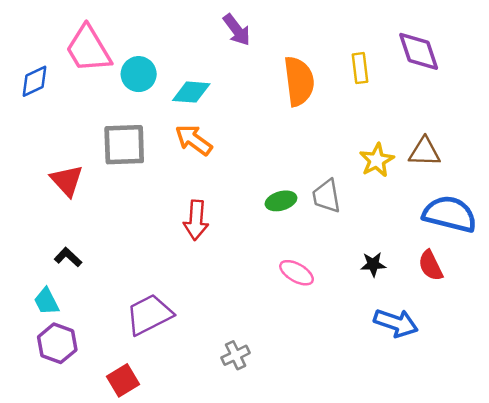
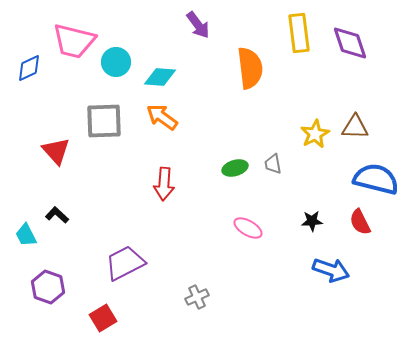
pink trapezoid: (88, 49) -> (74, 41), turned -45
yellow rectangle: (360, 68) -> (299, 33), moved, size x1.5
gray trapezoid: (326, 196) -> (273, 164), size x0.7
cyan trapezoid: (46, 301) -> (26, 235), moved

